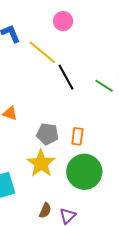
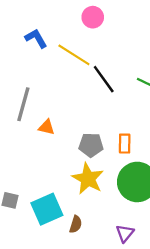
brown semicircle: (45, 210) -> (76, 224), moved

